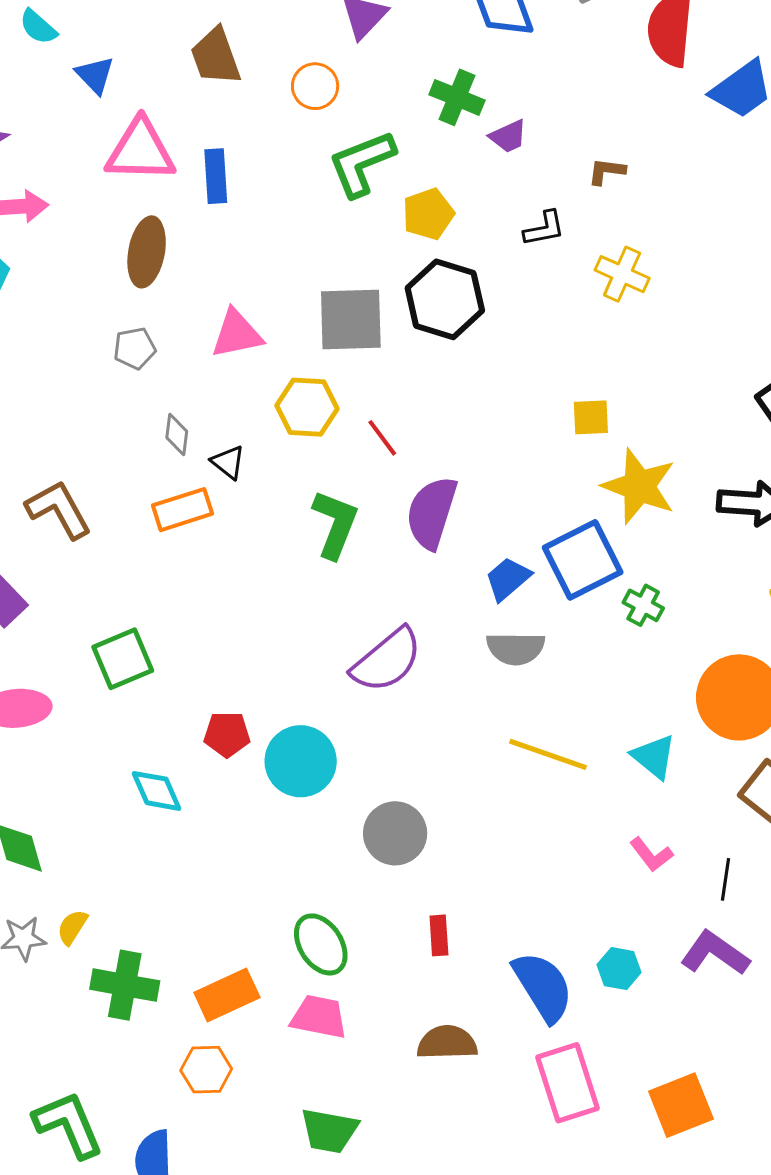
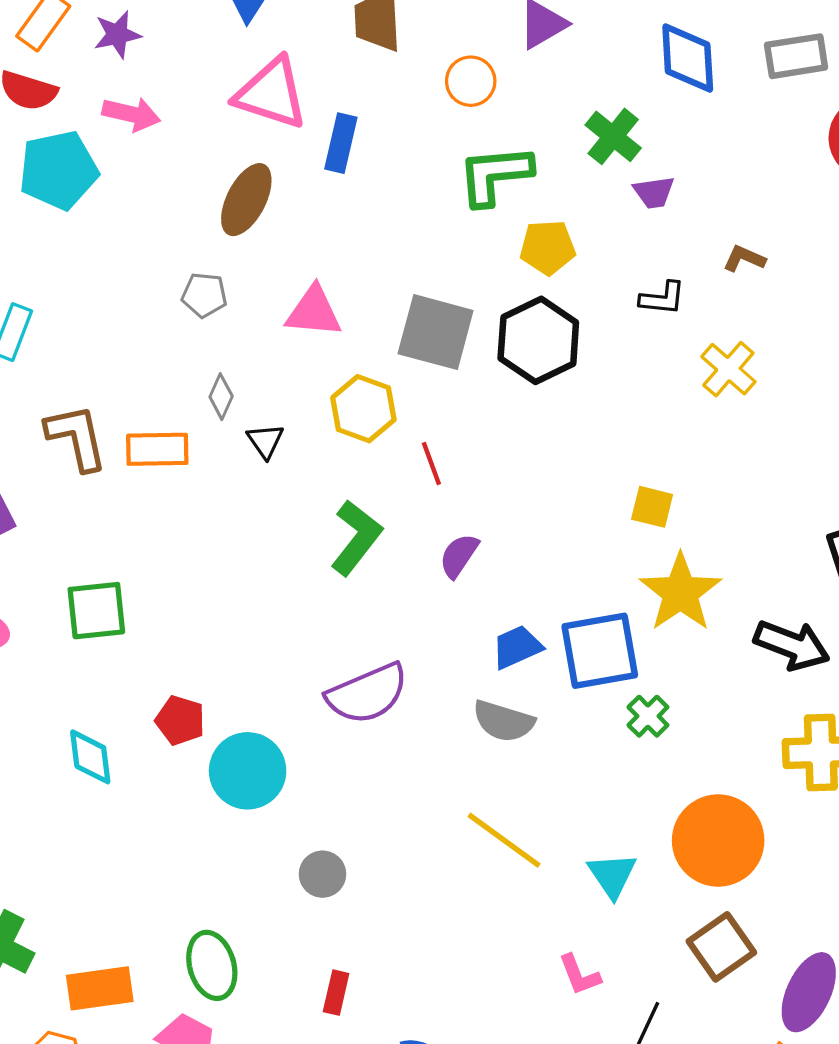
orange rectangle: (182, 510) -> (157, 449), moved
purple semicircle: (432, 513) -> (459, 556), size x0.6
gray circle: (395, 833) -> (322, 874), size x0.7

